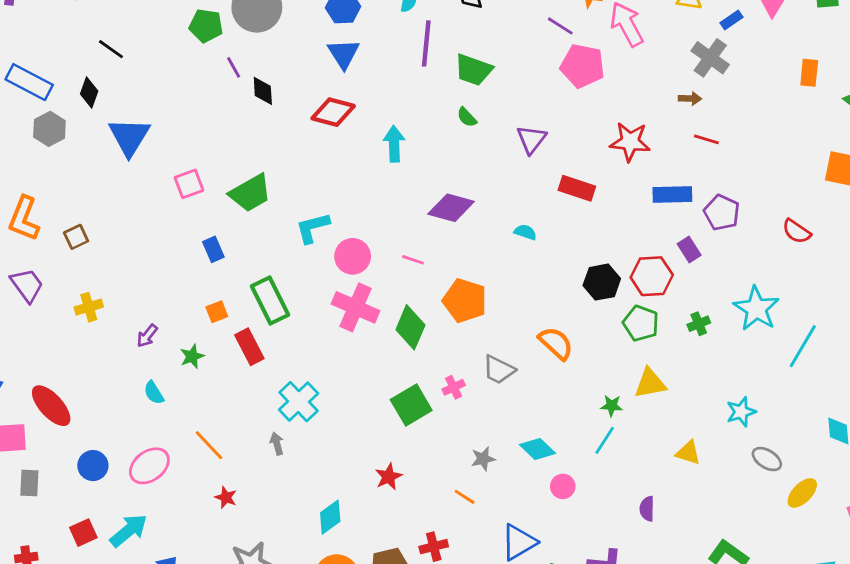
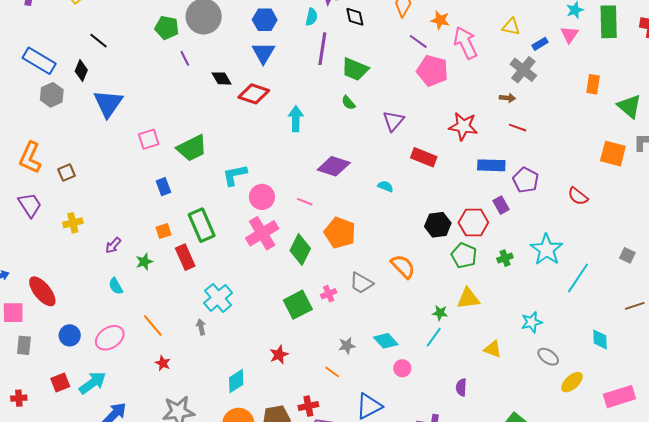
black diamond: (263, 91) -> (221, 78), moved, turned -30
pink cross: (356, 307) -> (262, 233), turned 32

